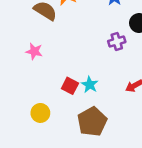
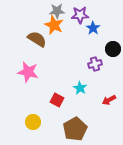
pink star: (34, 51) -> (28, 72), size x1.5
cyan star: (90, 85) -> (80, 88), moved

